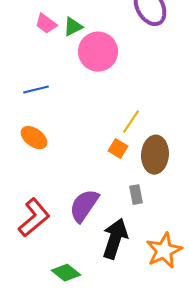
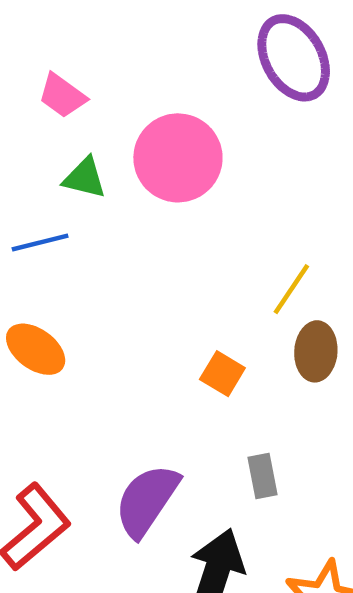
green triangle: (73, 27) -> (85, 178), moved, turned 40
yellow line: (131, 122) -> (291, 289), moved
brown ellipse: (155, 155) -> (316, 351), moved, size x0.7

